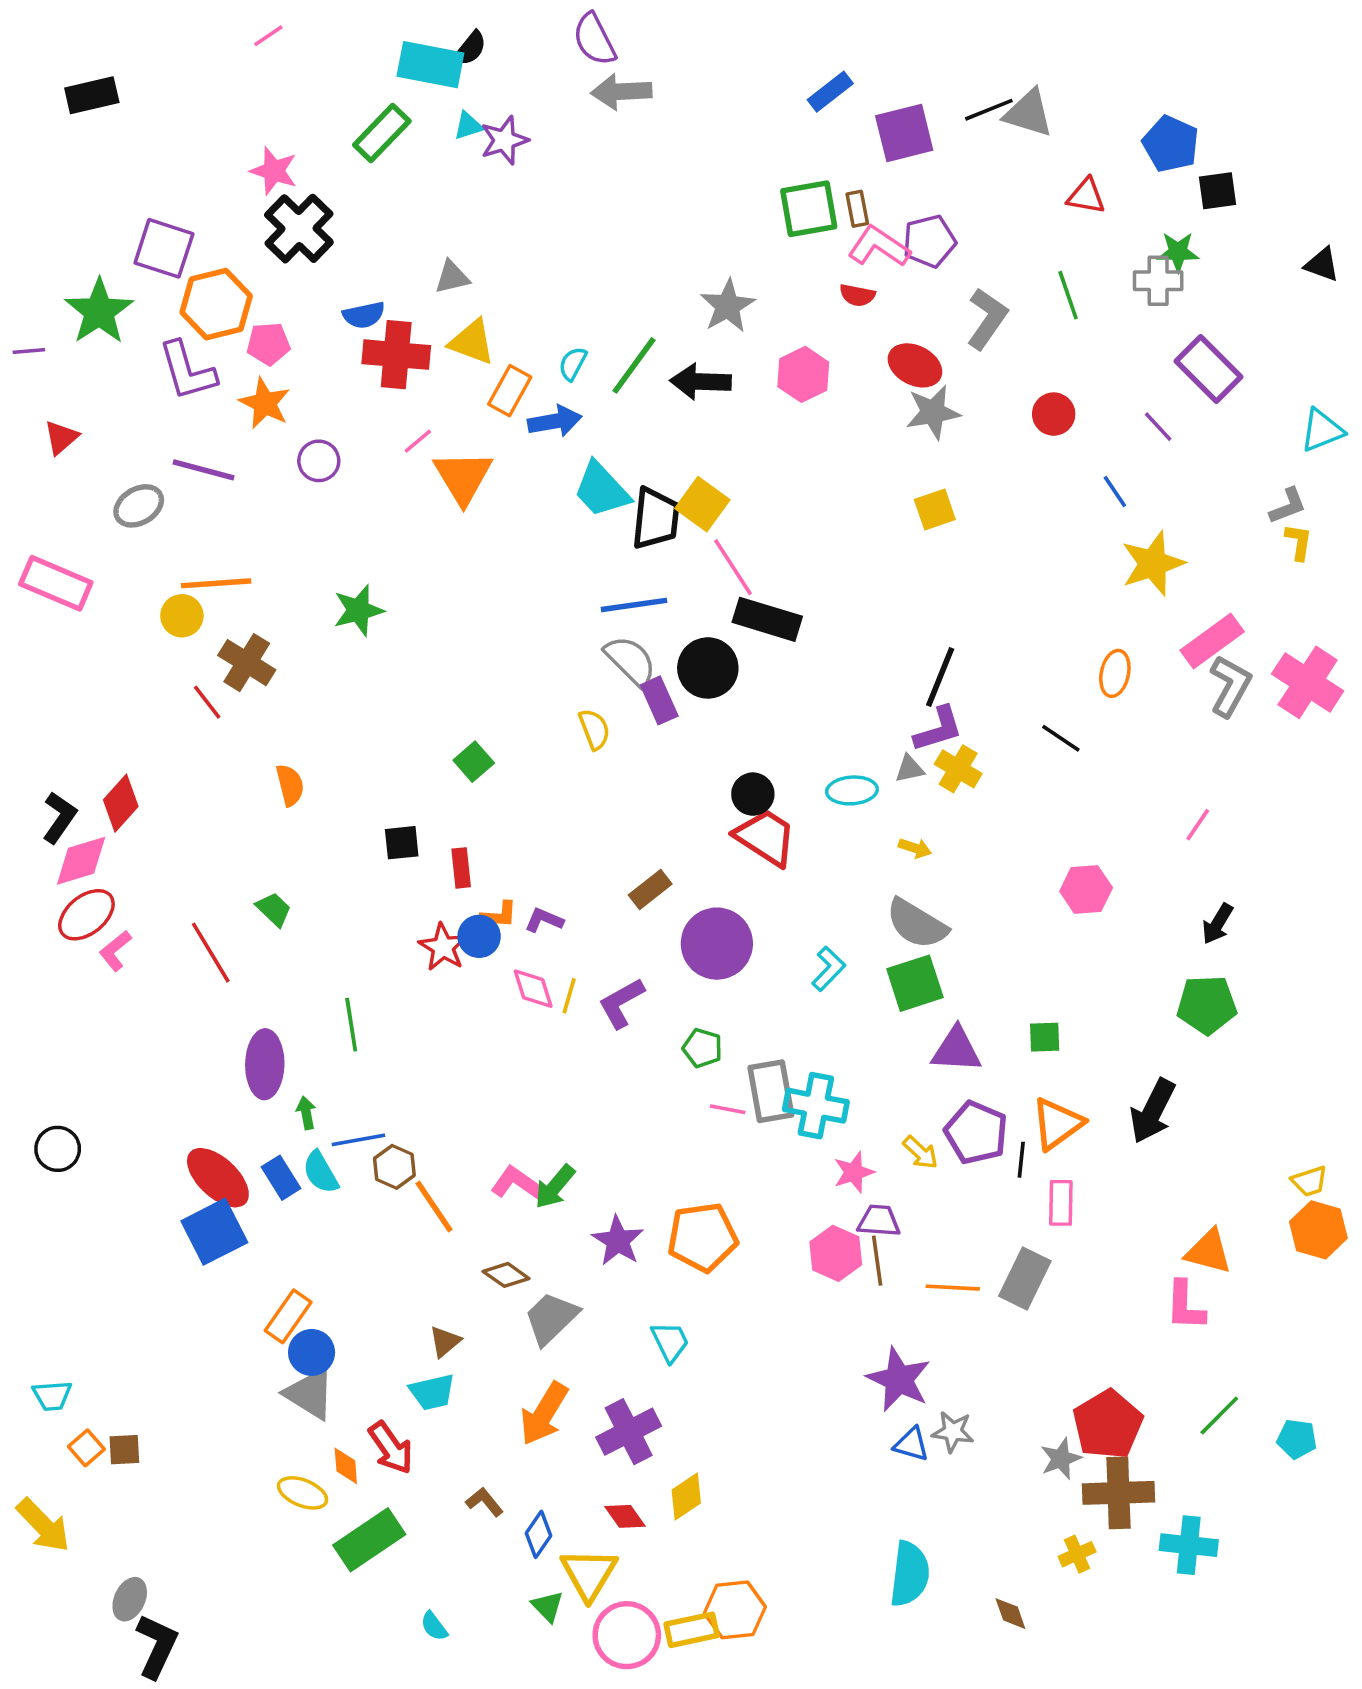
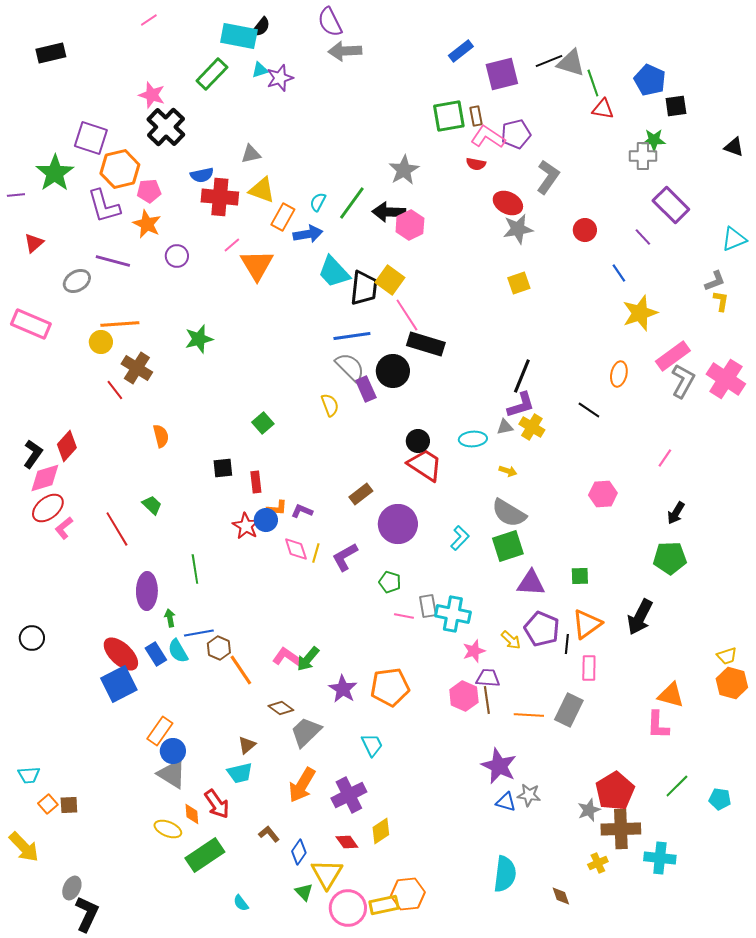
green line: (1068, 295) -> (593, 83), moved
pink hexagon: (803, 374) -> (410, 225), moved
gray rectangle: (771, 1091) -> (428, 606), size x0.7

